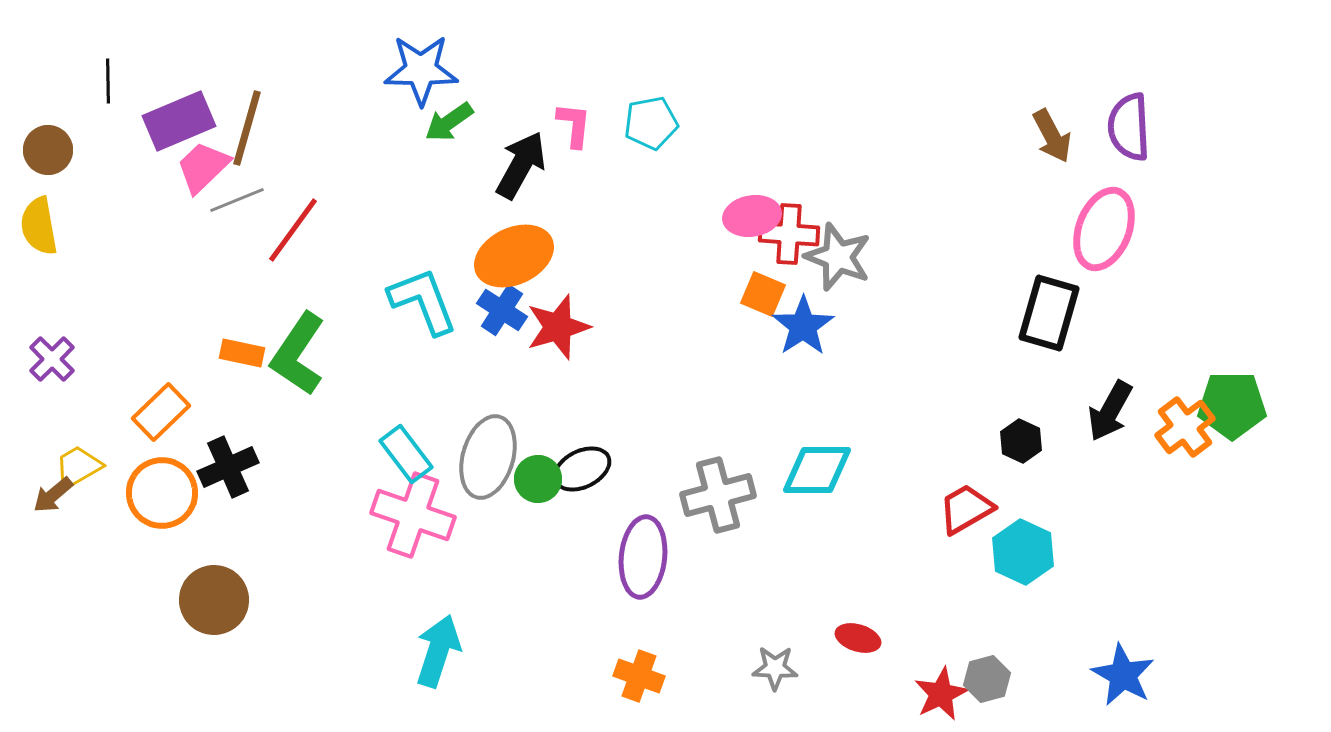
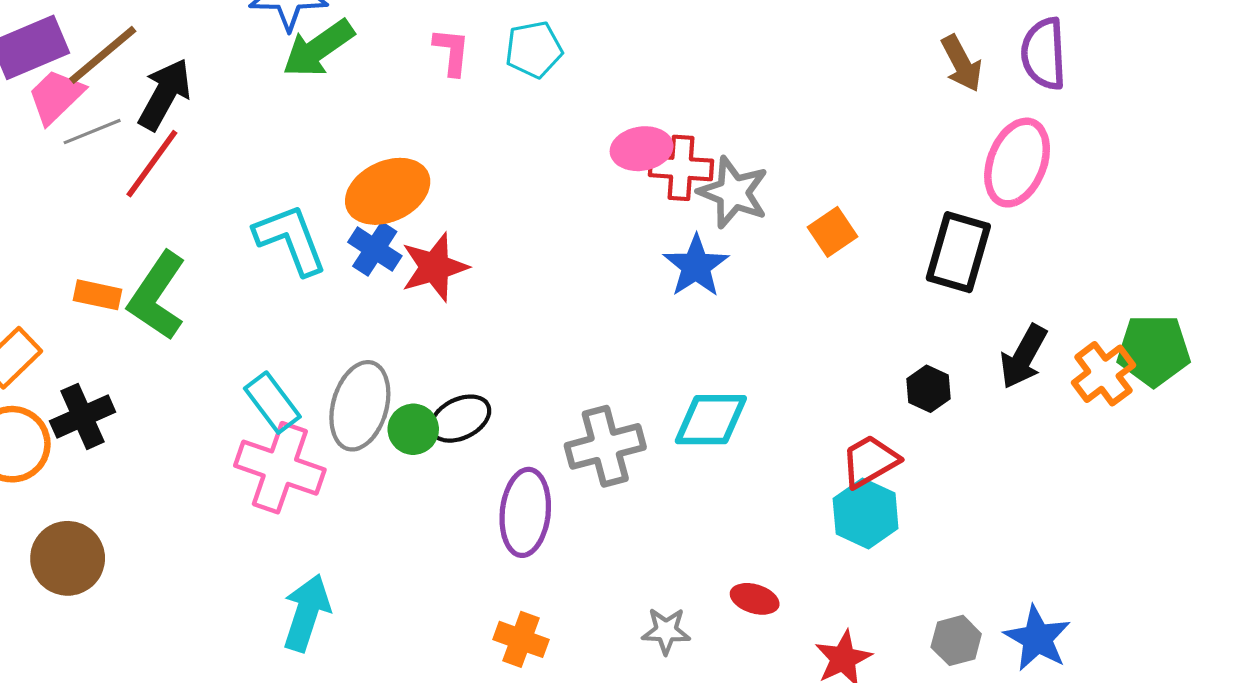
green arrow: (449, 122) -> (318, 48), size x1.4
brown line: (247, 128) -> (103, 55), turned 34
black arrow: (521, 165) -> (165, 94), moved
orange square: (763, 294) -> (832, 232), moved, turned 33
cyan hexagon: (1023, 552) -> (866, 514), moved
gray hexagon: (987, 679) -> (956, 640), moved

